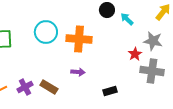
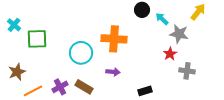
cyan circle: (46, 32) -> (81, 53), moved
gray star: (153, 41) -> (179, 34), moved
gray cross: (152, 71) -> (187, 71), size x0.7

